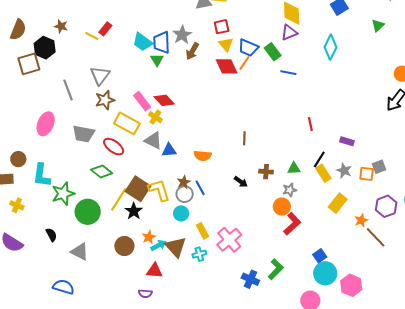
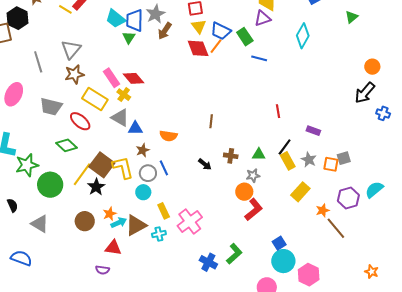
brown star: (184, 182) -> (143, 150), moved
brown triangle: (176, 247) -> (136, 225), turned 40

